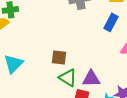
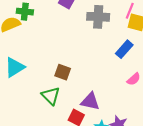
green triangle: (68, 78) -> (51, 96), moved

